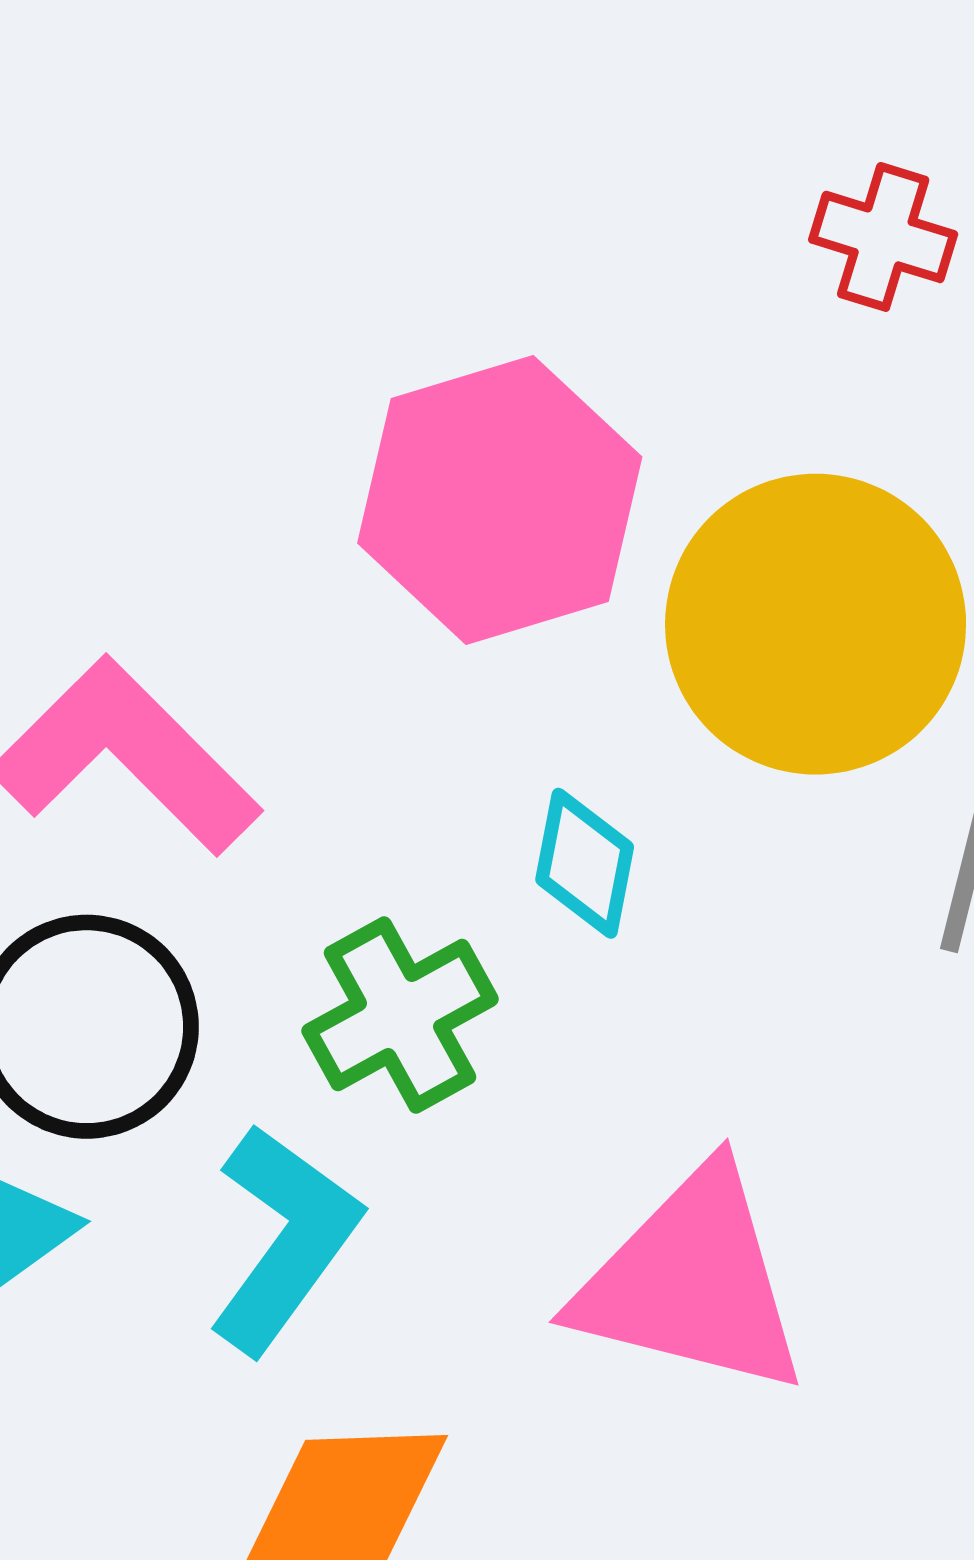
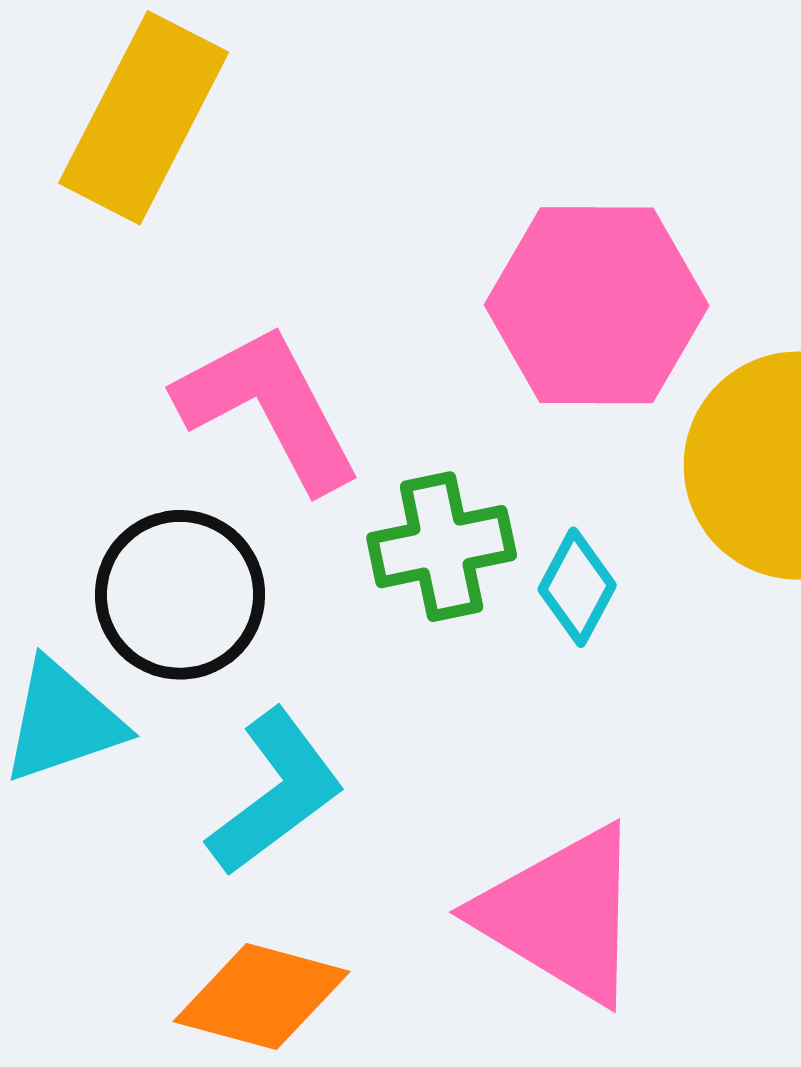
green cross: (400, 1015) -> (442, 547), moved

